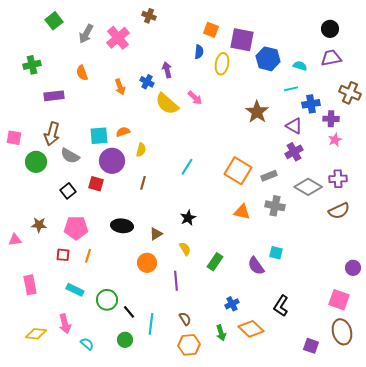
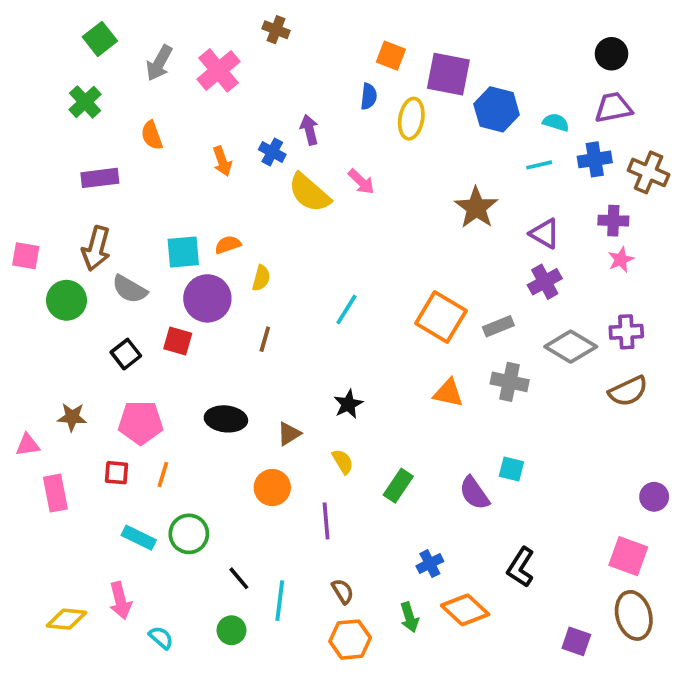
green cross: (32, 65) -> (85, 102), moved, turned -30
blue cross: (311, 104) -> (595, 159), moved
pink rectangle: (30, 285) -> (55, 493), moved
green circle: (107, 300) -> (189, 534), moved

